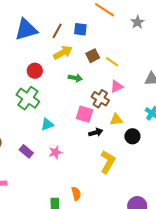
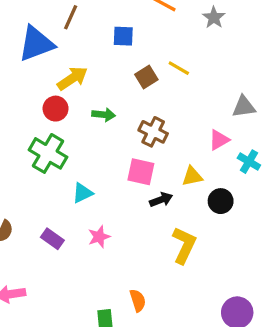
brown line: (57, 31) -> (71, 17), moved
yellow arrow: (63, 53) -> (72, 78), moved
yellow line: (112, 62) -> (179, 68), moved
green arrow: (75, 78) -> (104, 115), moved
pink triangle: (117, 86) -> (219, 140), moved
brown cross: (100, 99) -> (153, 132), moved

